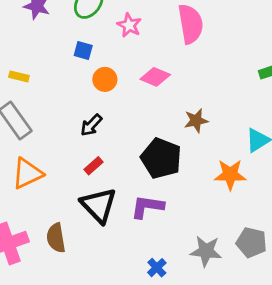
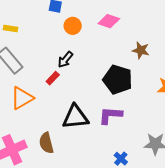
brown star: (196, 121) -> (141, 50), turned 30
red rectangle: (93, 166) -> (53, 78), moved
black triangle: (99, 205) -> (75, 117), turned -48

